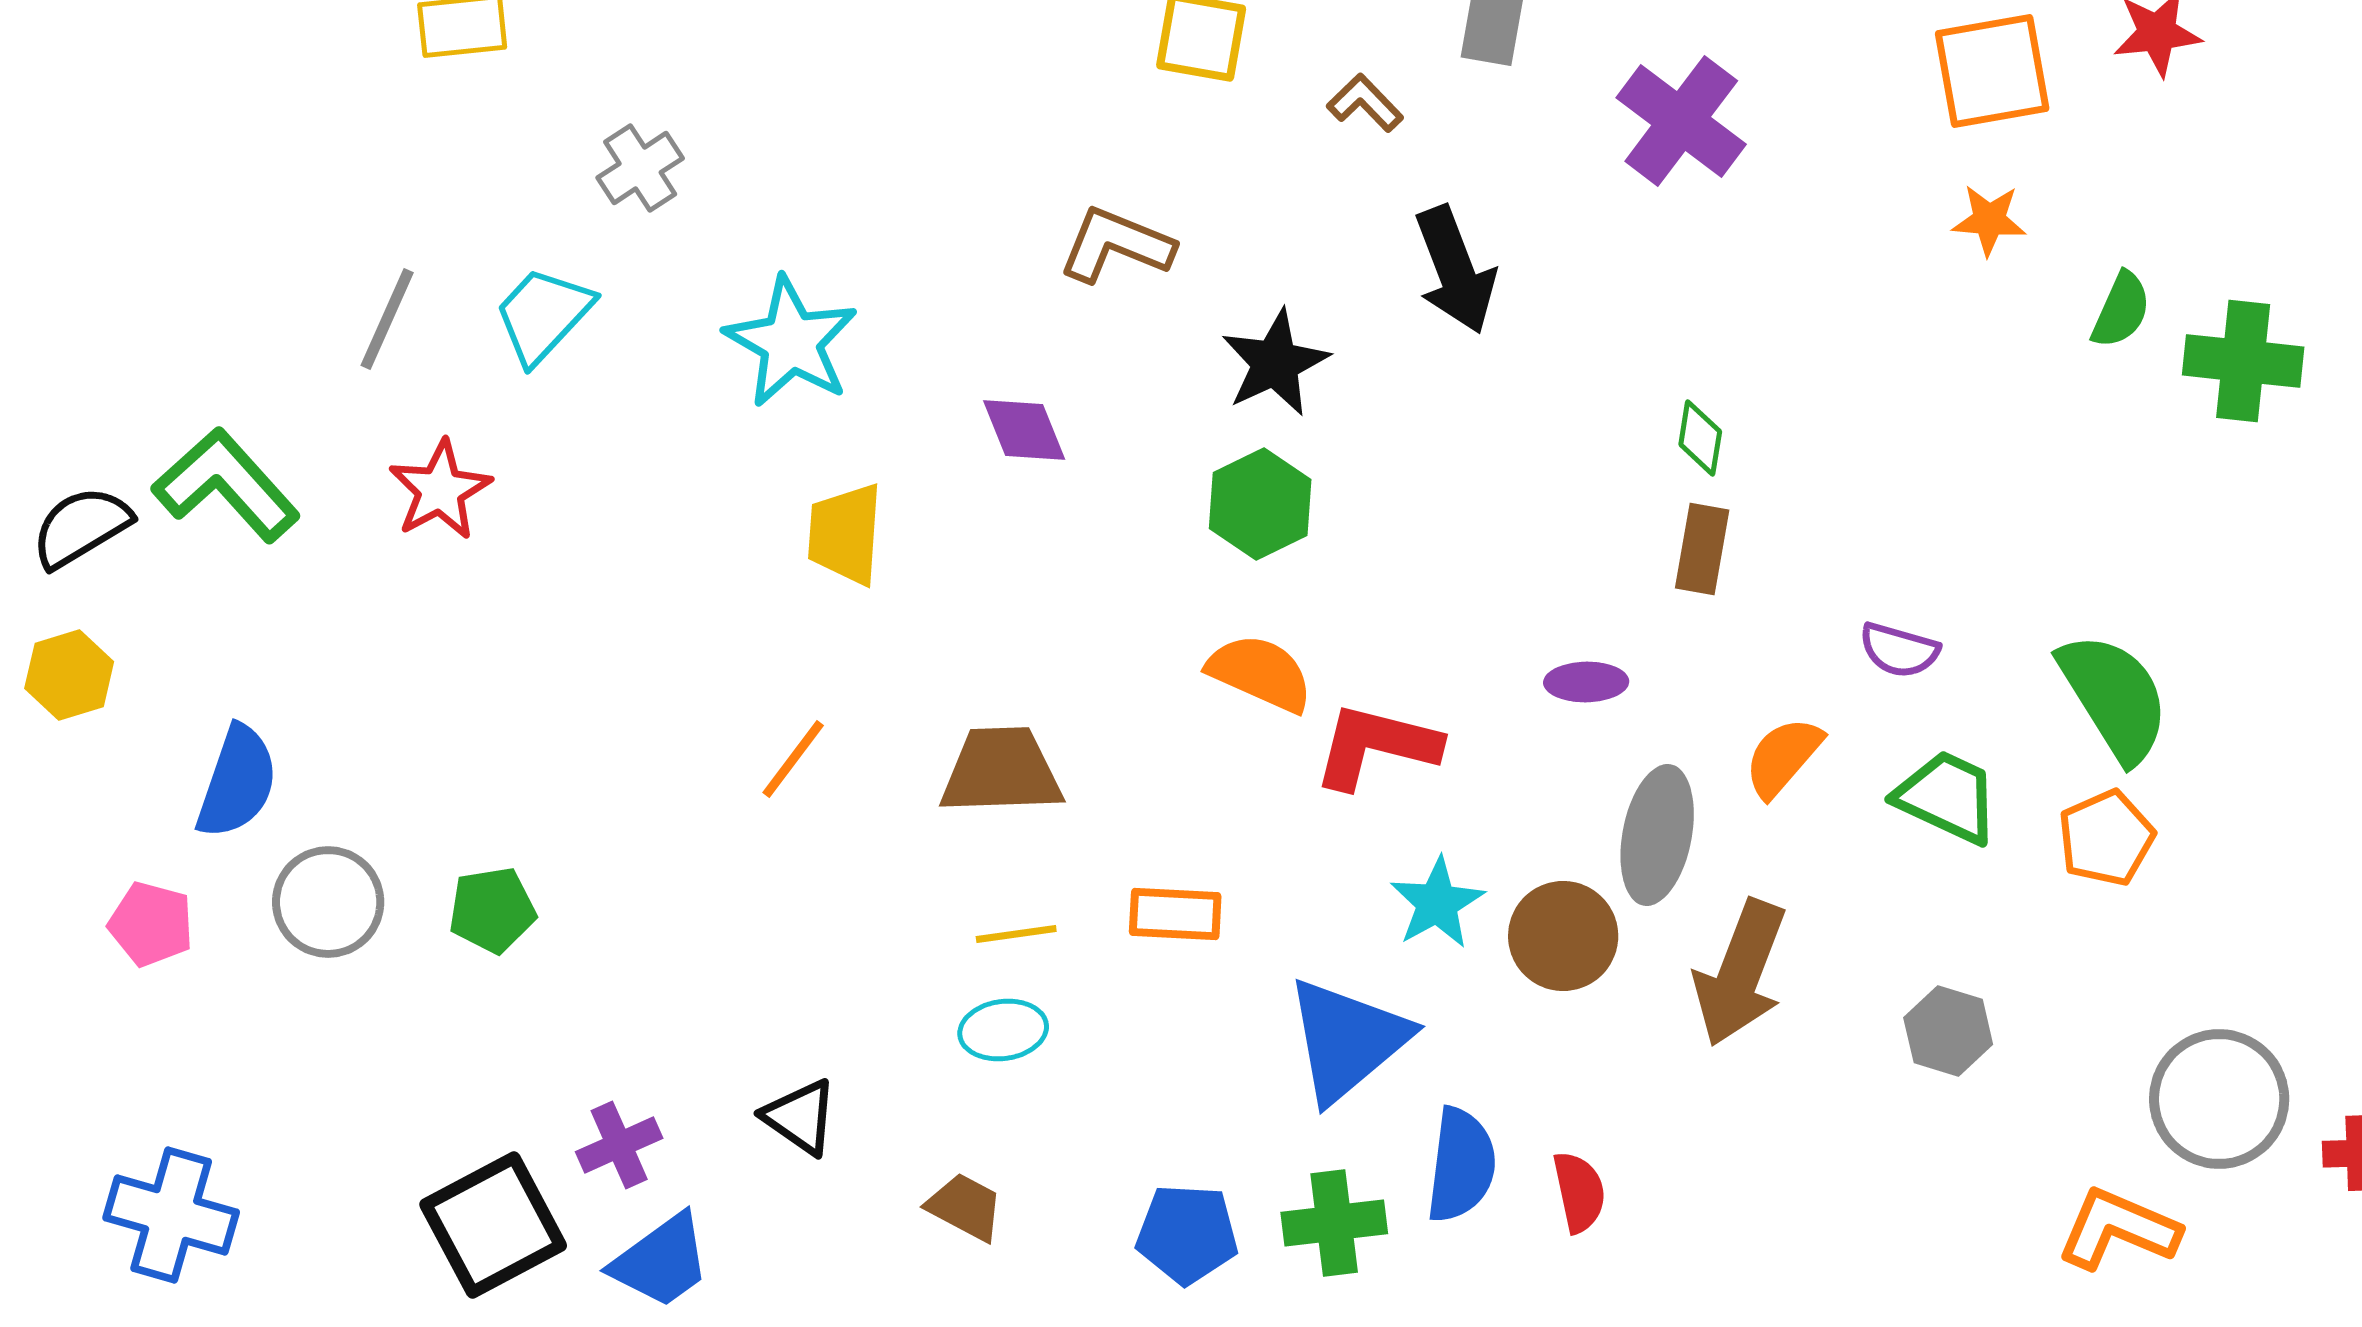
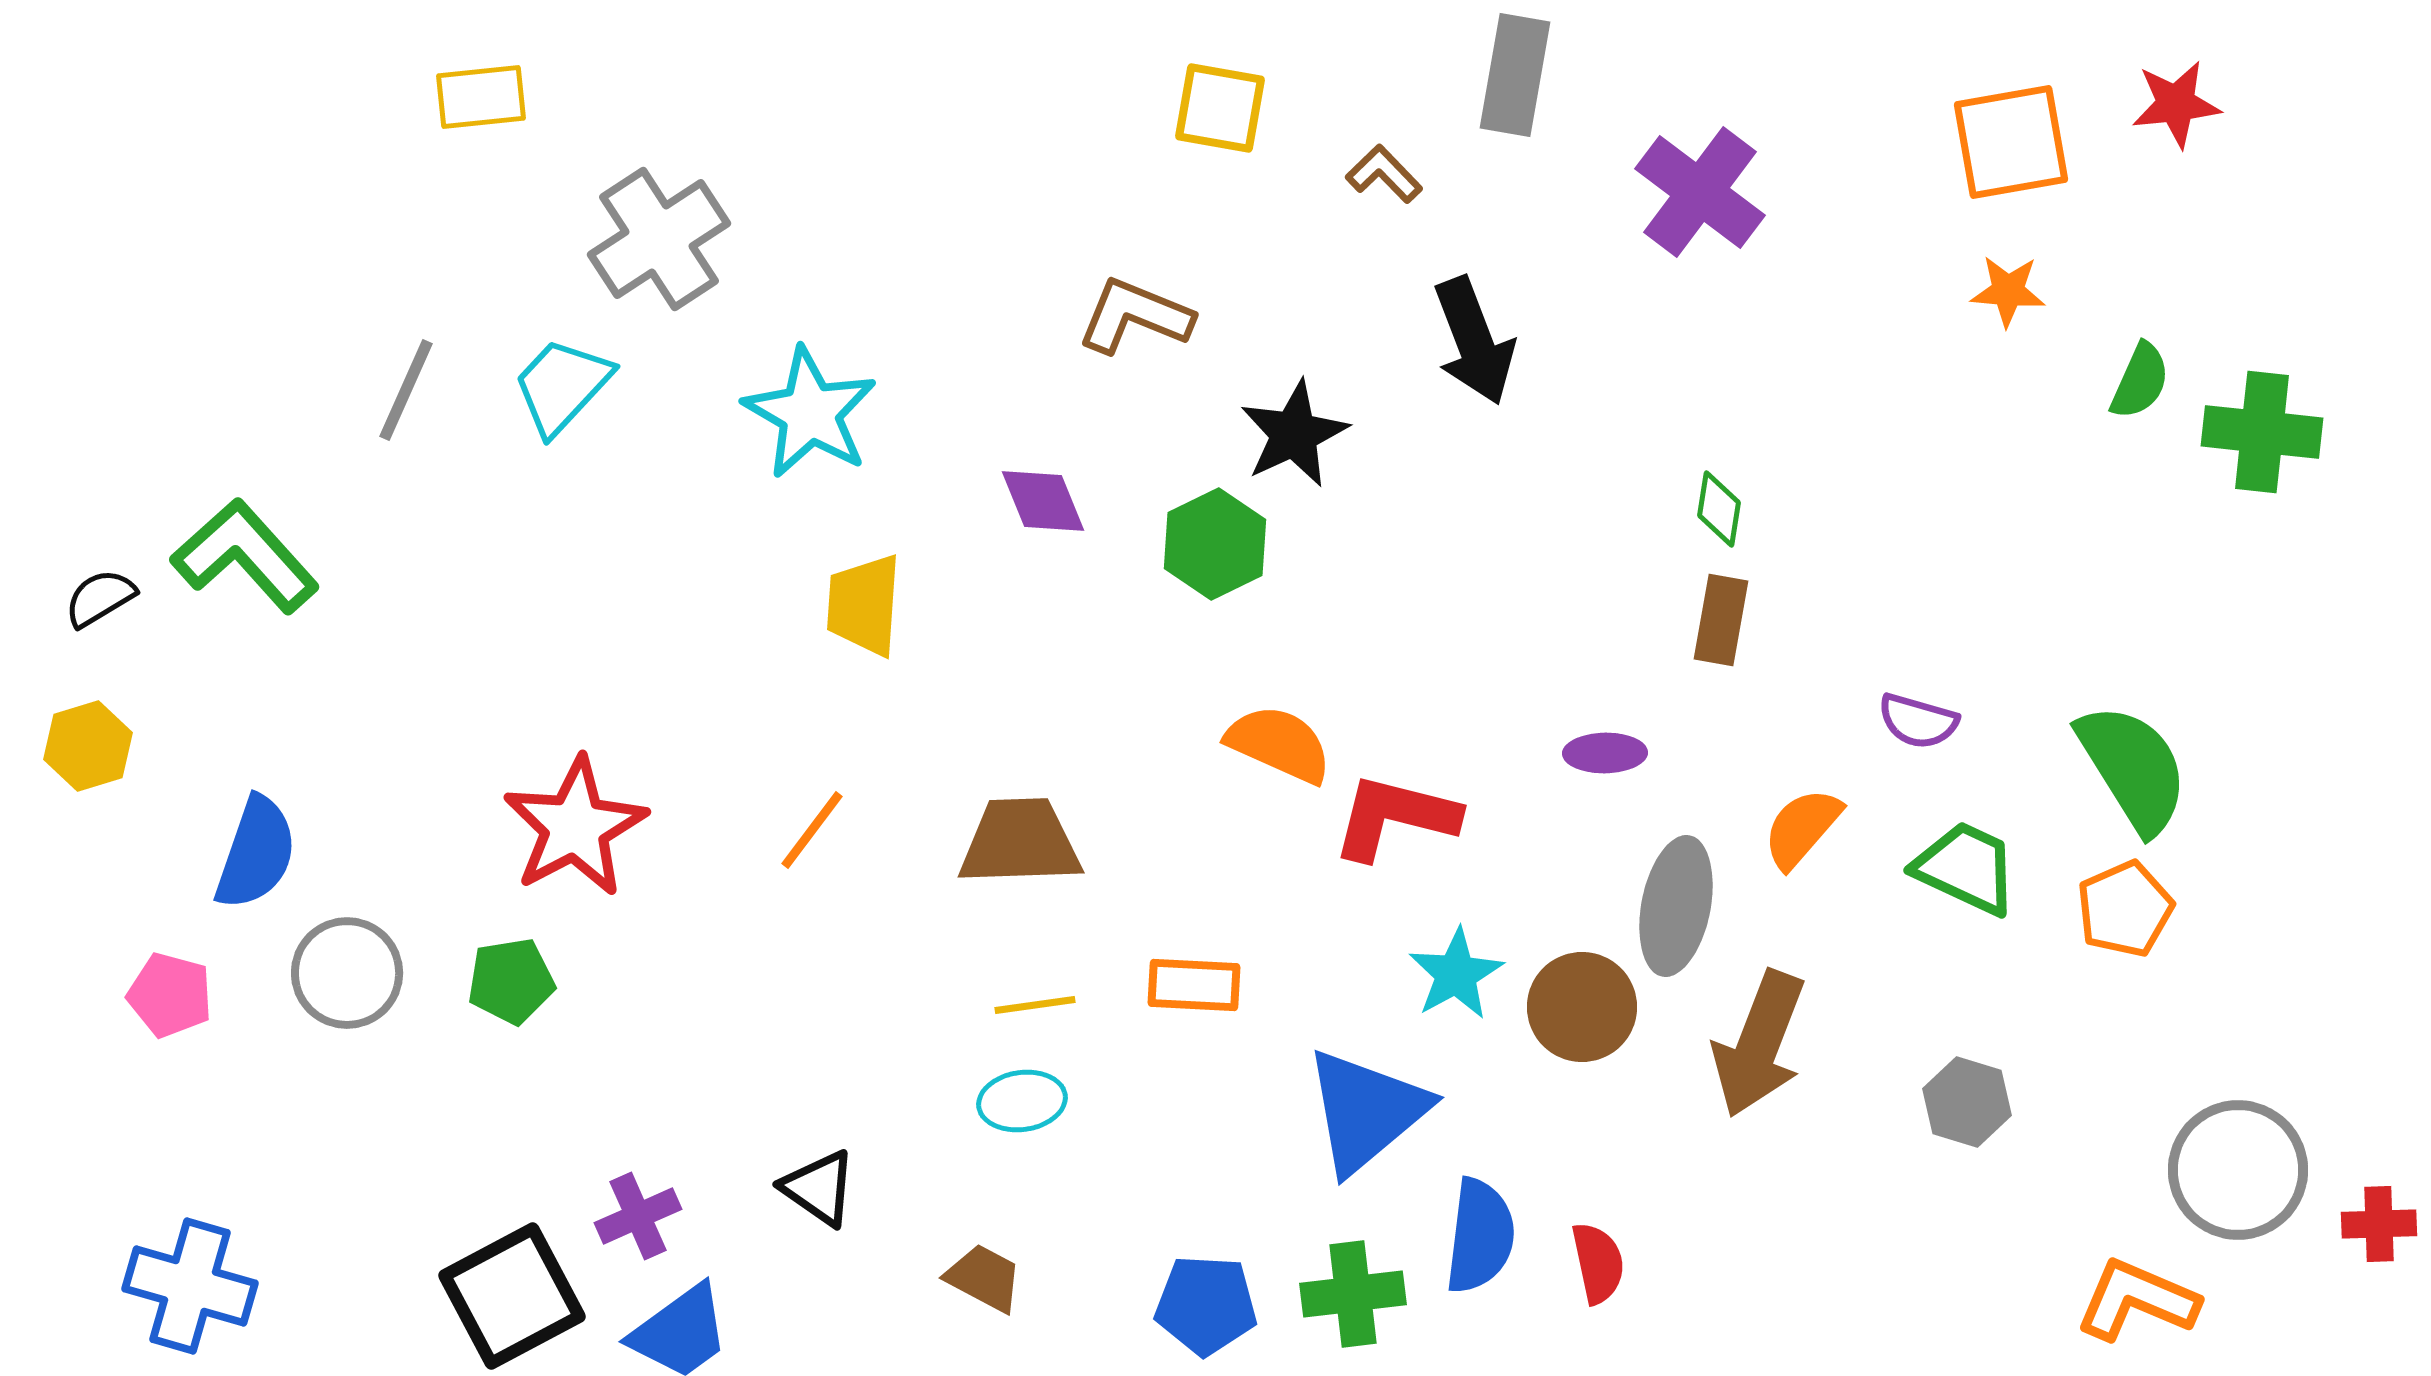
gray cross: (640, 168) -> (659, 239), size x1.6
red star: (440, 490) -> (575, 827), moved, size x1.4
green hexagon: (1260, 504) -> (1215, 544), moved
black semicircle: (81, 527) -> (100, 598), size x0.7

